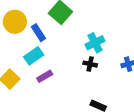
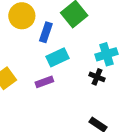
blue rectangle: (38, 33) -> (46, 32), turned 42
cyan rectangle: (34, 56) -> (58, 57), moved

